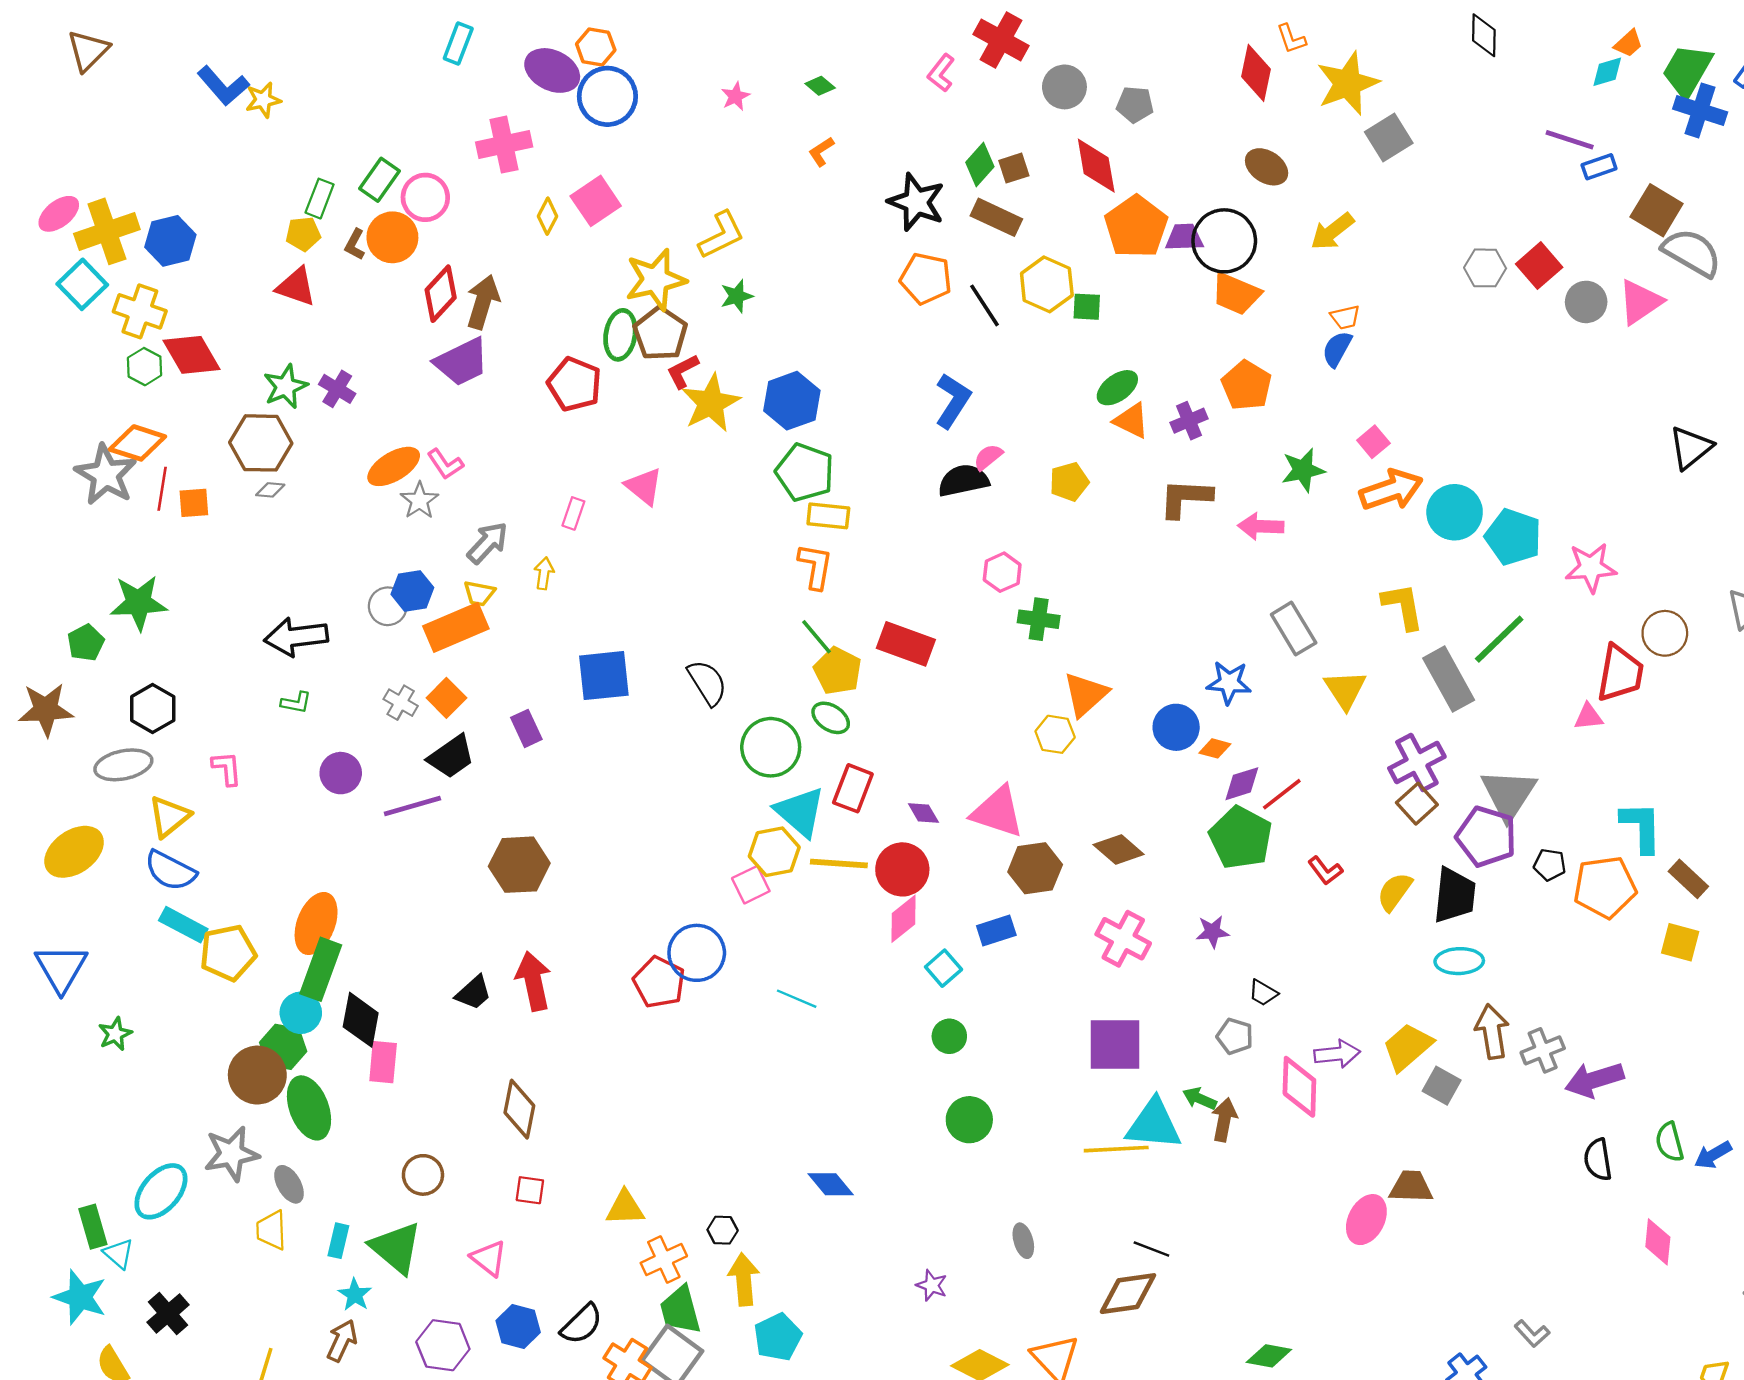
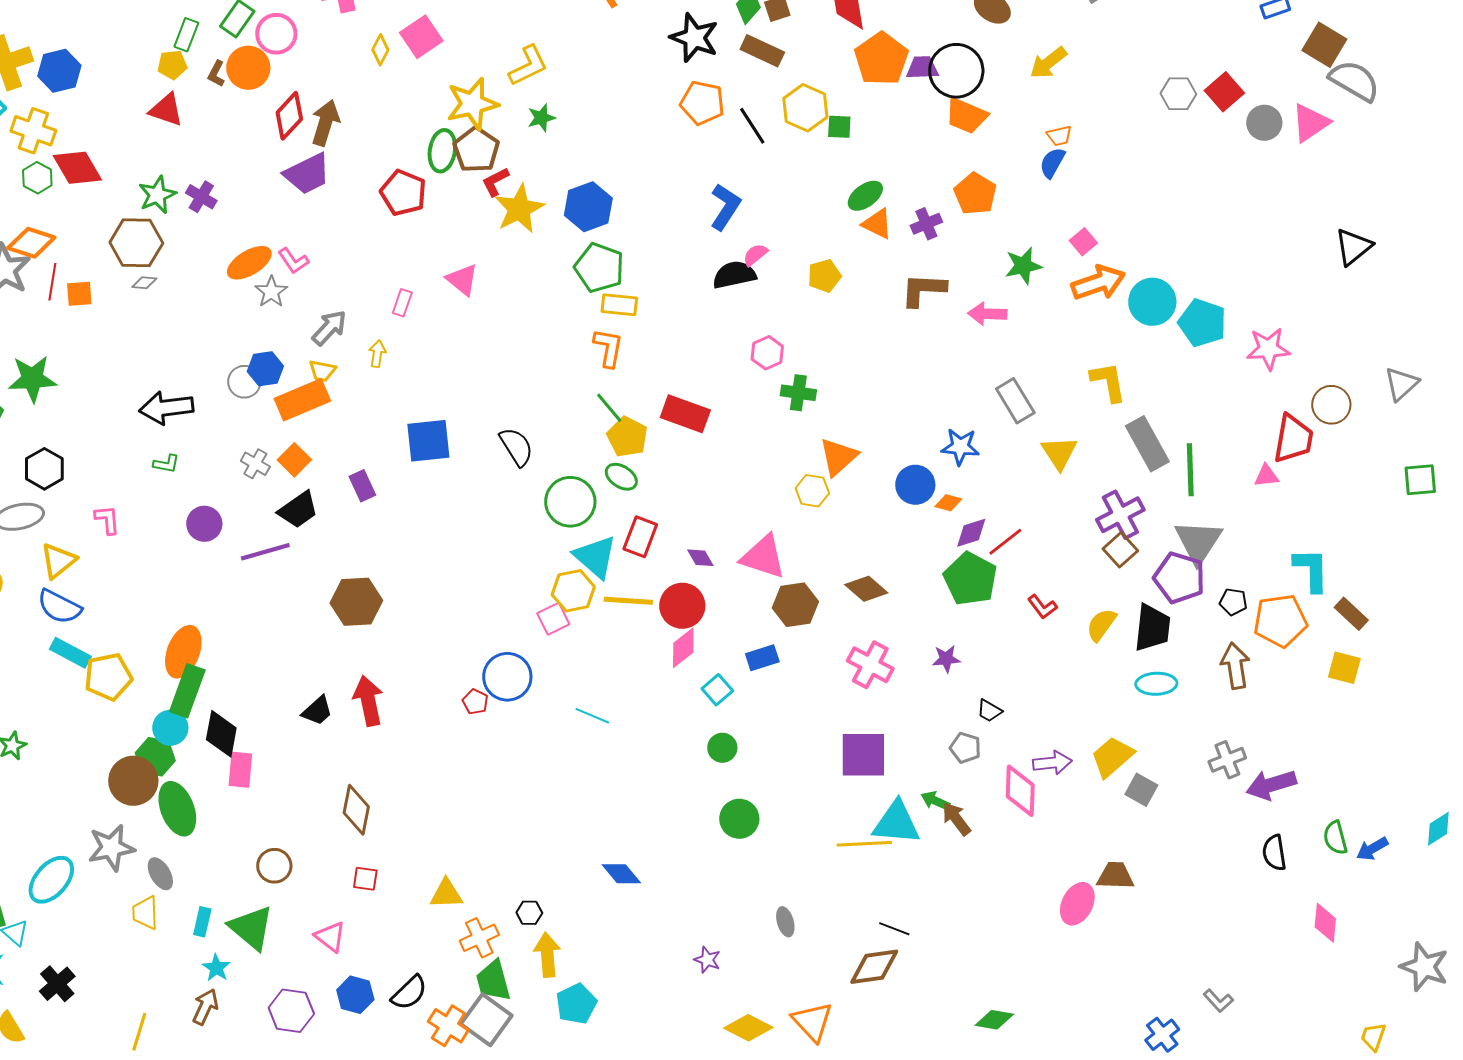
green line: (1499, 639) -> (1190, 470), moved, turned -48
red pentagon: (659, 982) -> (475, 702), size x0.6
brown arrow: (1492, 1032) -> (1235, 666), moved
brown arrow: (1224, 1120) -> (956, 819), turned -48

